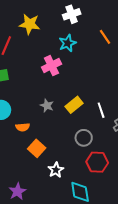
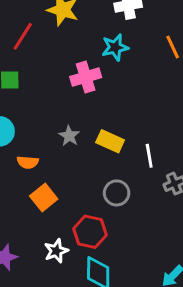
yellow rectangle: (74, 105) -> (110, 141), turned 54
red hexagon: (97, 162) -> (90, 232), moved
white star: (56, 170) -> (56, 251), moved

